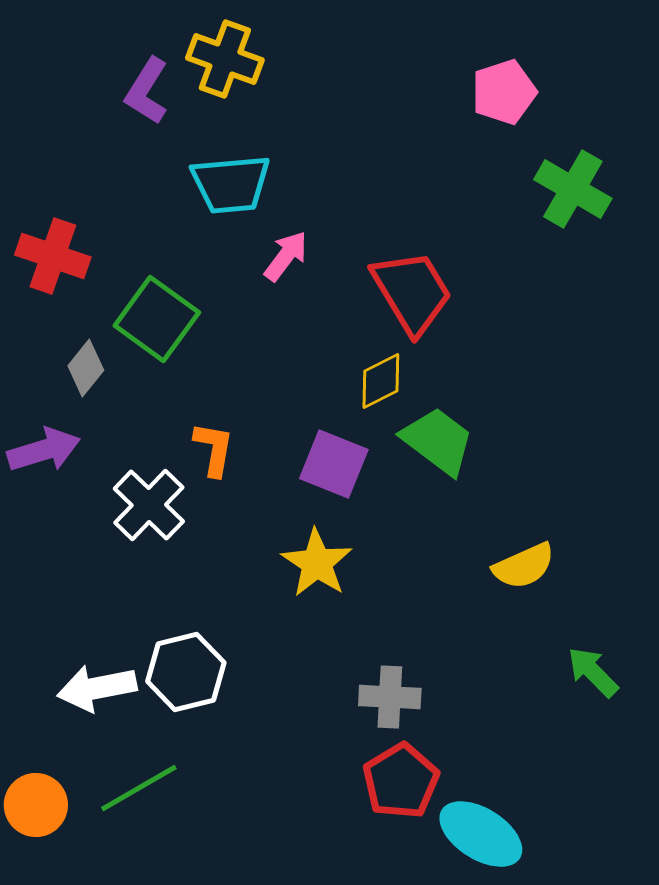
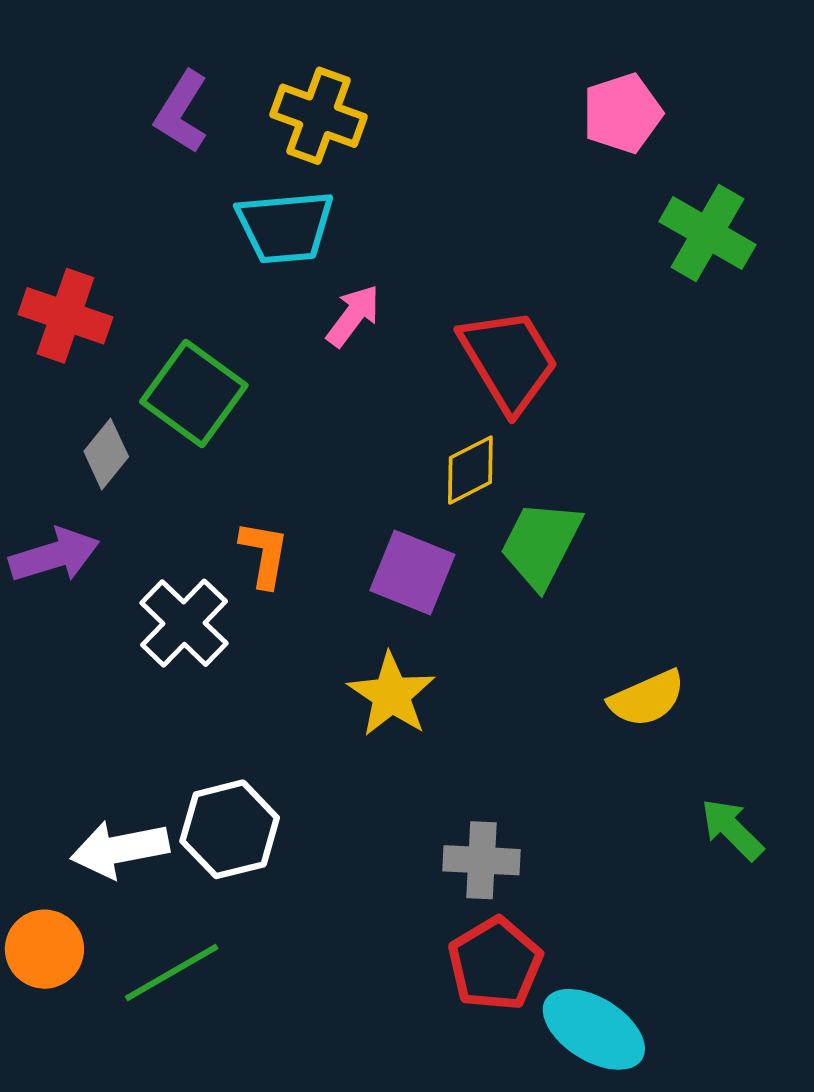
yellow cross: (225, 59) -> (319, 116), moved
green trapezoid: (438, 441) -> (541, 544), turned -100
orange circle: (36, 805) -> (44, 949), moved

